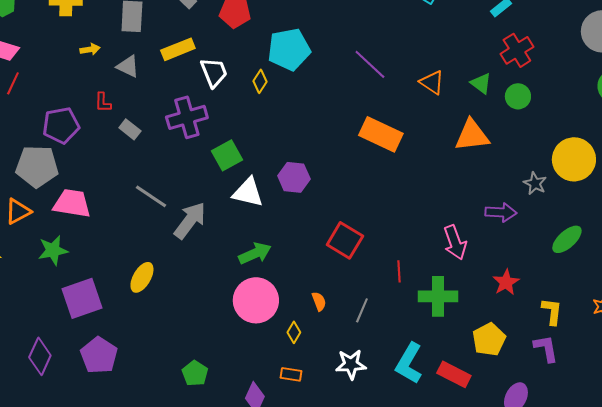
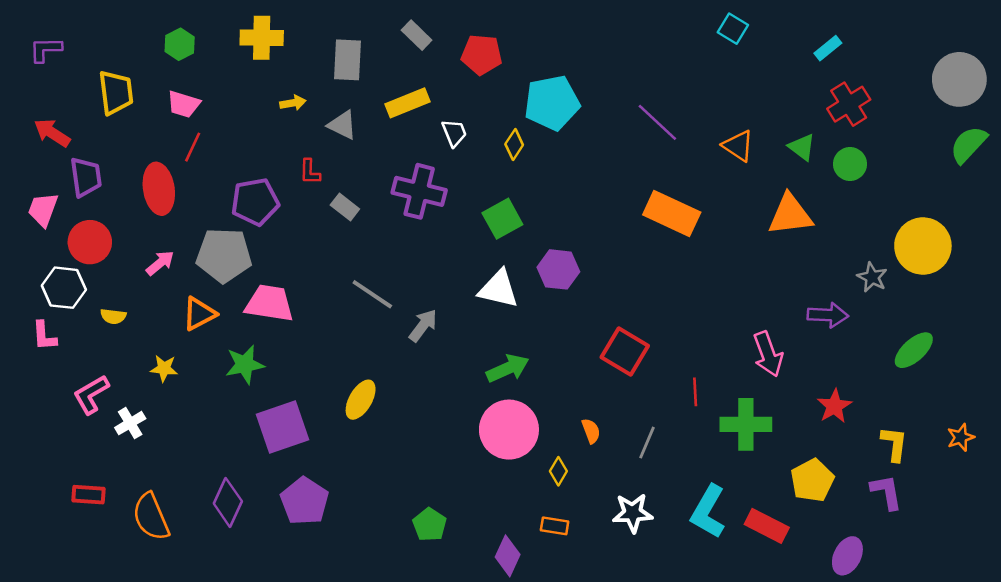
white trapezoid: (214, 72) -> (454, 133), size x0.7
purple cross: (187, 117) -> (419, 191), turned 30
green square: (227, 155) -> (502, 219), moved
gray arrow: (190, 220) -> (423, 325), size x0.7

